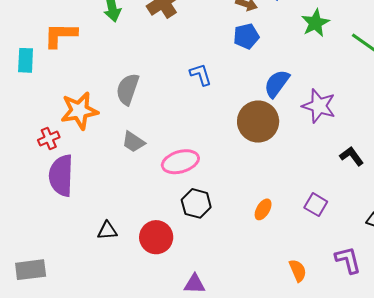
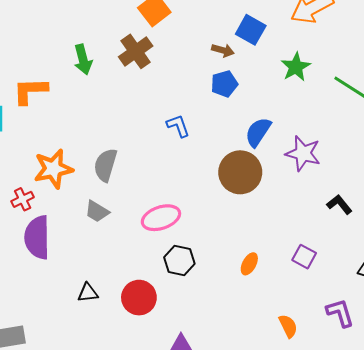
gray semicircle: (128, 89) -> (105, 165), moved
gray trapezoid: (133, 142) -> (97, 211), moved

